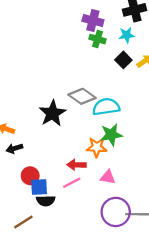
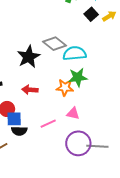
red arrow: (77, 165) -> (30, 90), moved
pink line: (72, 183) -> (48, 124), moved

